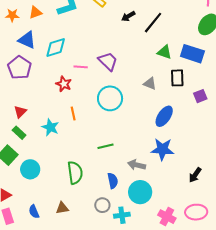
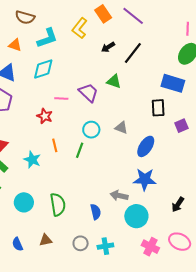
orange triangle: (35, 12) -> (15, 45), turned 40
cyan diamond: (56, 47) -> (43, 69), moved
green triangle: (164, 52) -> (114, 81), moved
gray triangle: (150, 83) -> (121, 128), moved
cyan circle: (110, 98) -> (91, 130), size x0.7
green line: (105, 146) -> (80, 150), moved, turned -56
cyan circle: (30, 169) -> (24, 202), moved
cyan circle: (140, 192) -> (136, 216), moved
gray circle: (102, 205) -> (81, 243), moved
pink ellipse: (196, 212) -> (180, 242), turned 30

